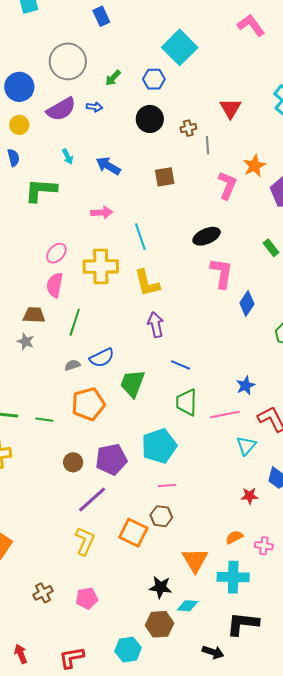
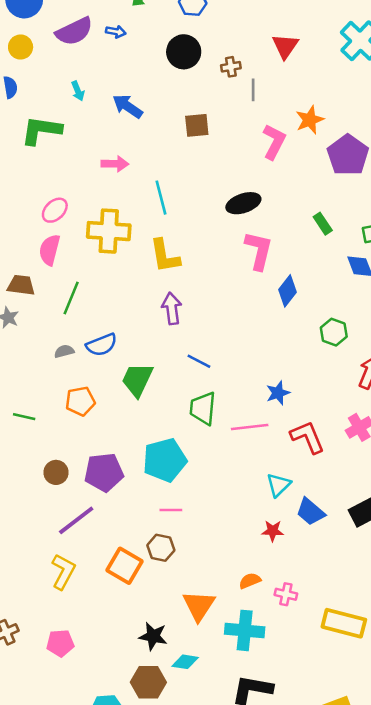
orange pentagon: (88, 404) -> (80, 401), size x0.7
cyan triangle: (246, 446) -> (279, 485), moved

